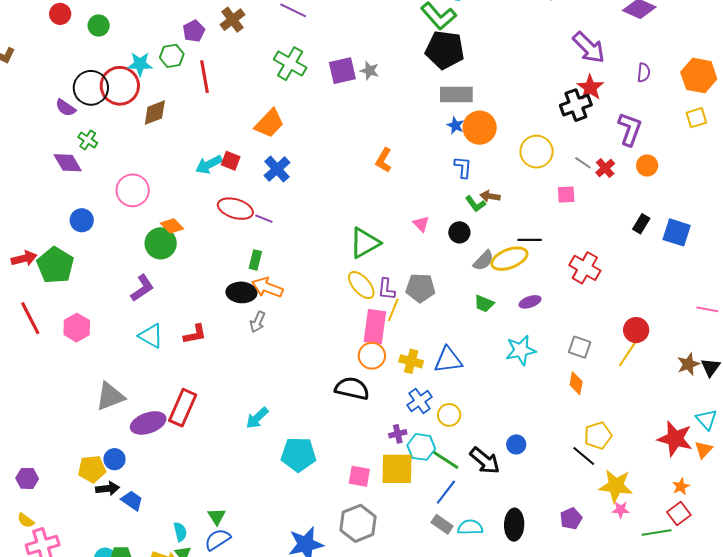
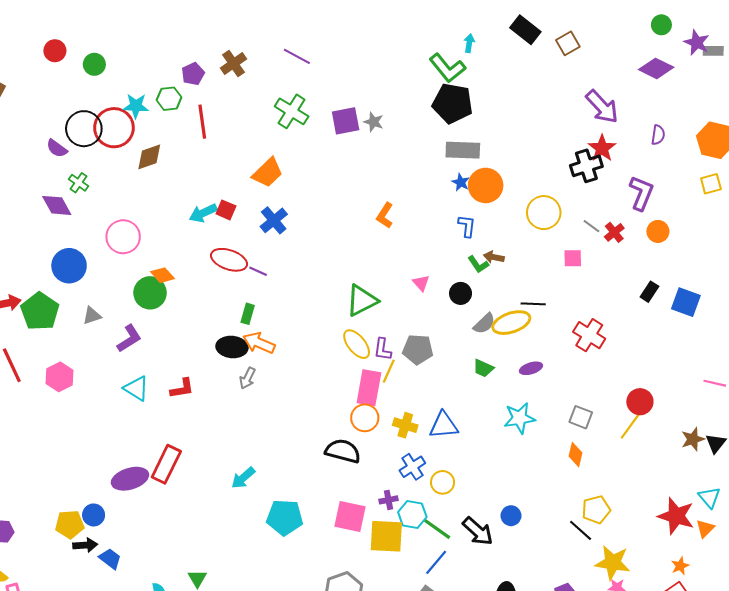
blue circle: (82, 220) -> (69, 266), size x1.4
gray triangle: (110, 396) -> (92, 316), moved, size x0.6
pink square: (359, 476) -> (350, 516), moved, size x1.4

